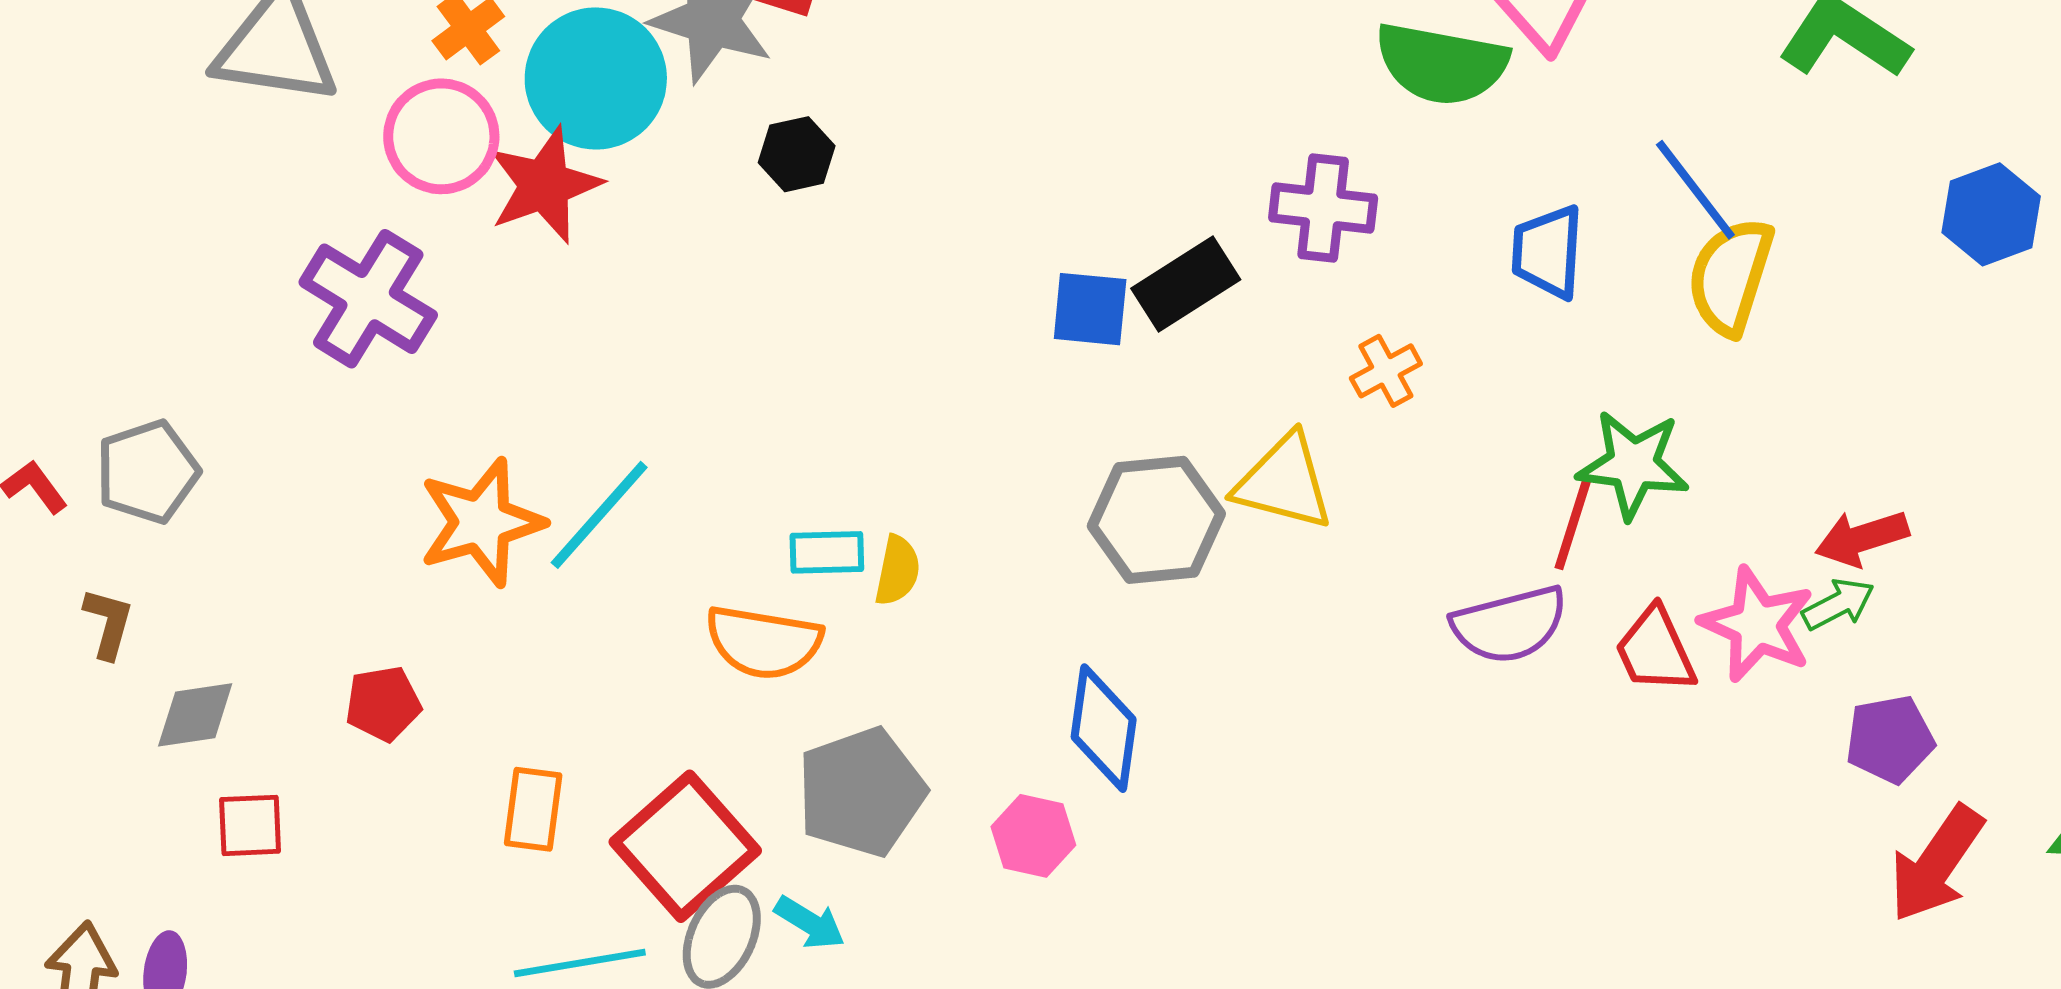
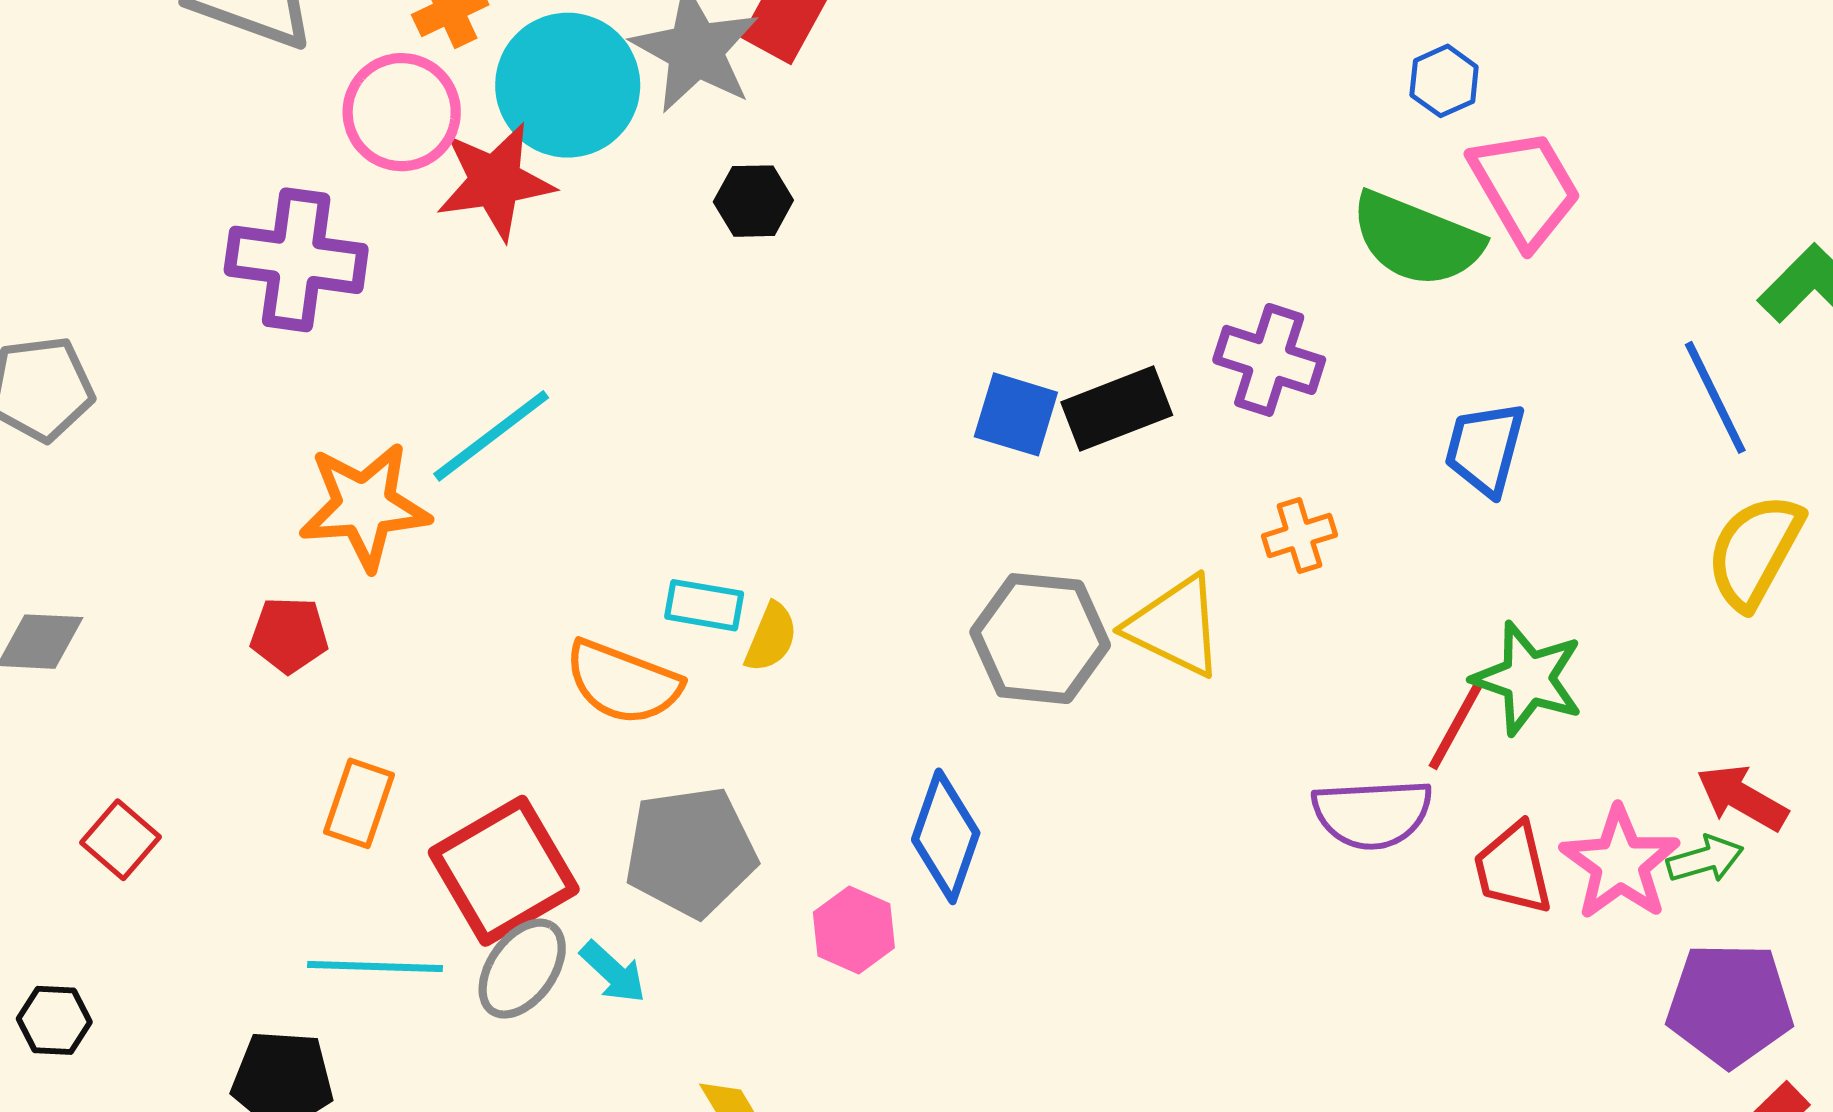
blue line: (1695, 190) -> (1715, 397), moved
yellow semicircle: (1730, 276) -> (1755, 551), moved
purple cross: (368, 299) -> (296, 260), turned -35
cyan line: (599, 515) -> (491, 436), moved
red arrow: (1862, 538) -> (1742, 798), turned 36
red pentagon: (383, 704) -> (289, 635), moved
purple pentagon: (1890, 739) -> (1730, 1004), size x1.4
red square: (250, 825) -> (121, 840), moved, turned 32

